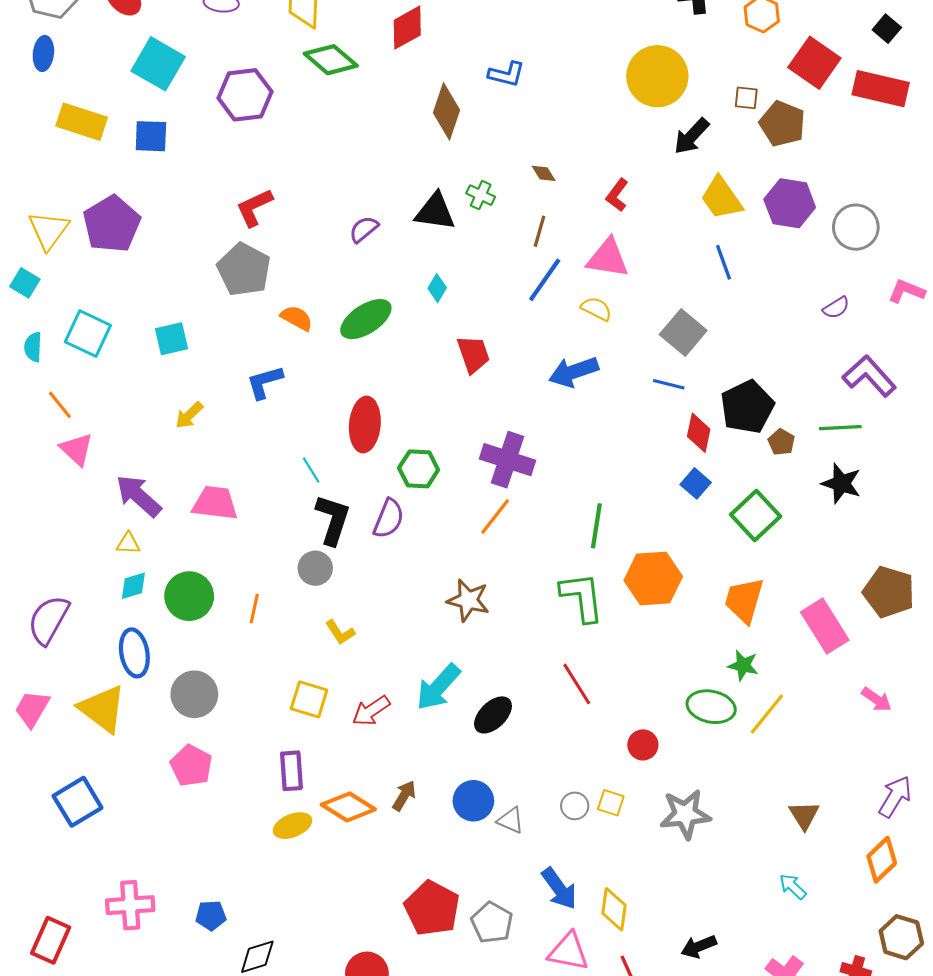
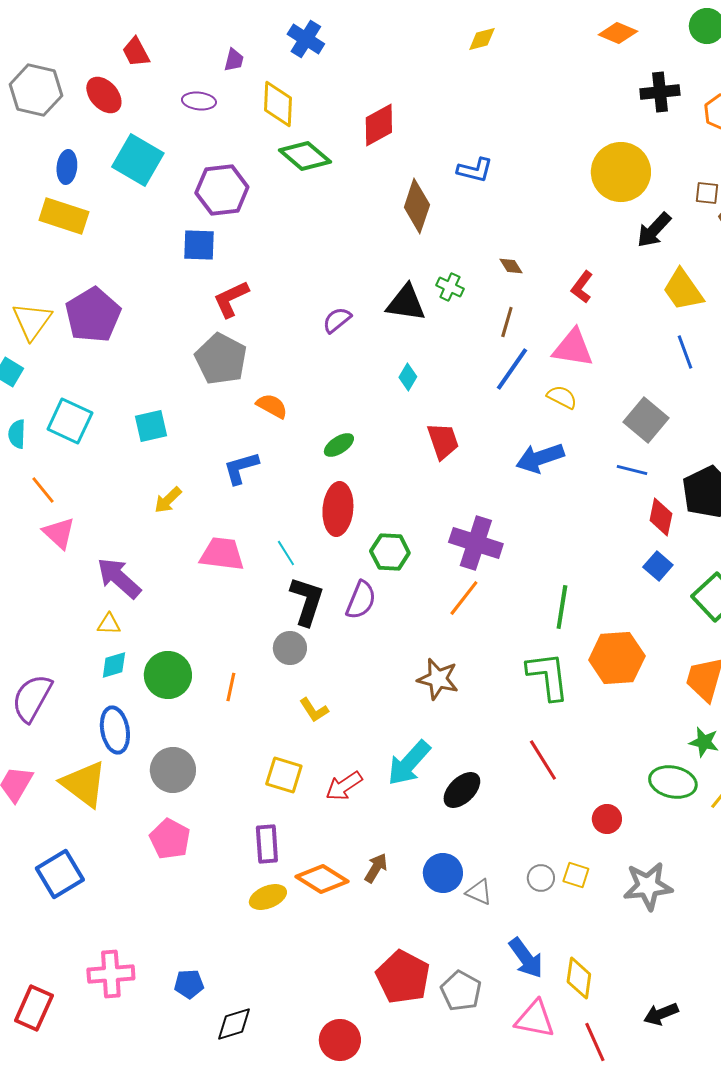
blue ellipse: (43, 53) -> (67, 167), moved
blue square: (151, 136) -> (199, 245), moved
green ellipse: (366, 319) -> (339, 445), moved, size x0.6
pink trapezoid: (215, 503) -> (222, 554), moved

